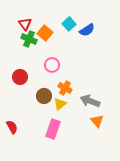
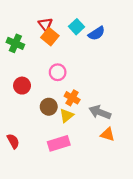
red triangle: (25, 24) -> (45, 24), moved
green cross: (29, 39) -> (15, 43), moved
orange triangle: (97, 121) -> (108, 134), turned -32
pink rectangle: (53, 129) -> (59, 143), turned 54

